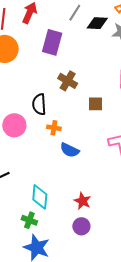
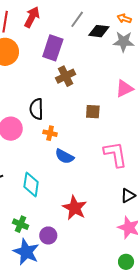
brown cross: (68, 81) -> (66, 76), moved, turned 30
cyan diamond: (40, 197) -> (31, 184), moved
red star: (83, 201) -> (75, 208), size x1.4
purple circle: (81, 226) -> (48, 235), moved

